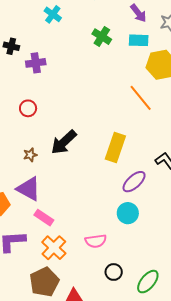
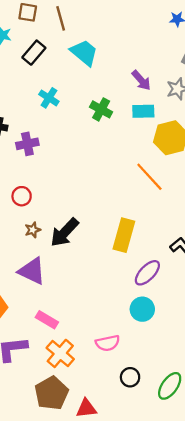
cyan cross: (53, 14) -> (49, 98), moved
brown star: (30, 155) -> (33, 230), moved
purple triangle: (29, 189) -> (32, 271), moved

